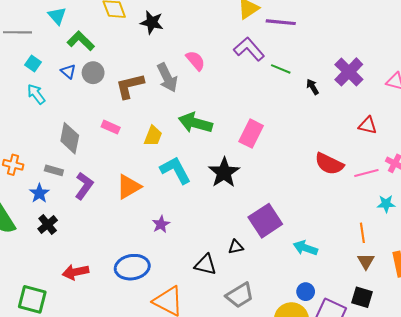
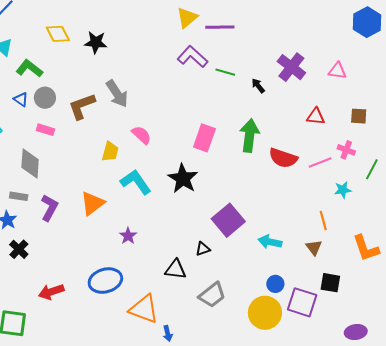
pink semicircle: (196, 61) -> (141, 135), moved
green arrow: (195, 123) -> (249, 136), moved, turned 88
pink rectangle: (111, 127) -> (46, 130), moved
brown triangle: (366, 261) -> (314, 247), moved

